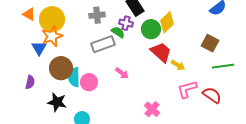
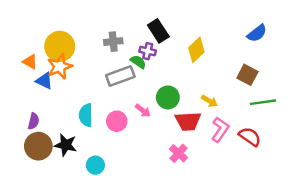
orange triangle: (29, 14) -> (30, 62), moved
green circle: (151, 29) -> (168, 97), moved
blue triangle: (39, 48) -> (44, 81), turned -35
red trapezoid: (161, 52) -> (188, 121), moved, turned 135
brown circle: (61, 68) -> (38, 146), moved
pink circle: (89, 82) -> (117, 121), moved
pink L-shape: (187, 89) -> (220, 130), turned 140

